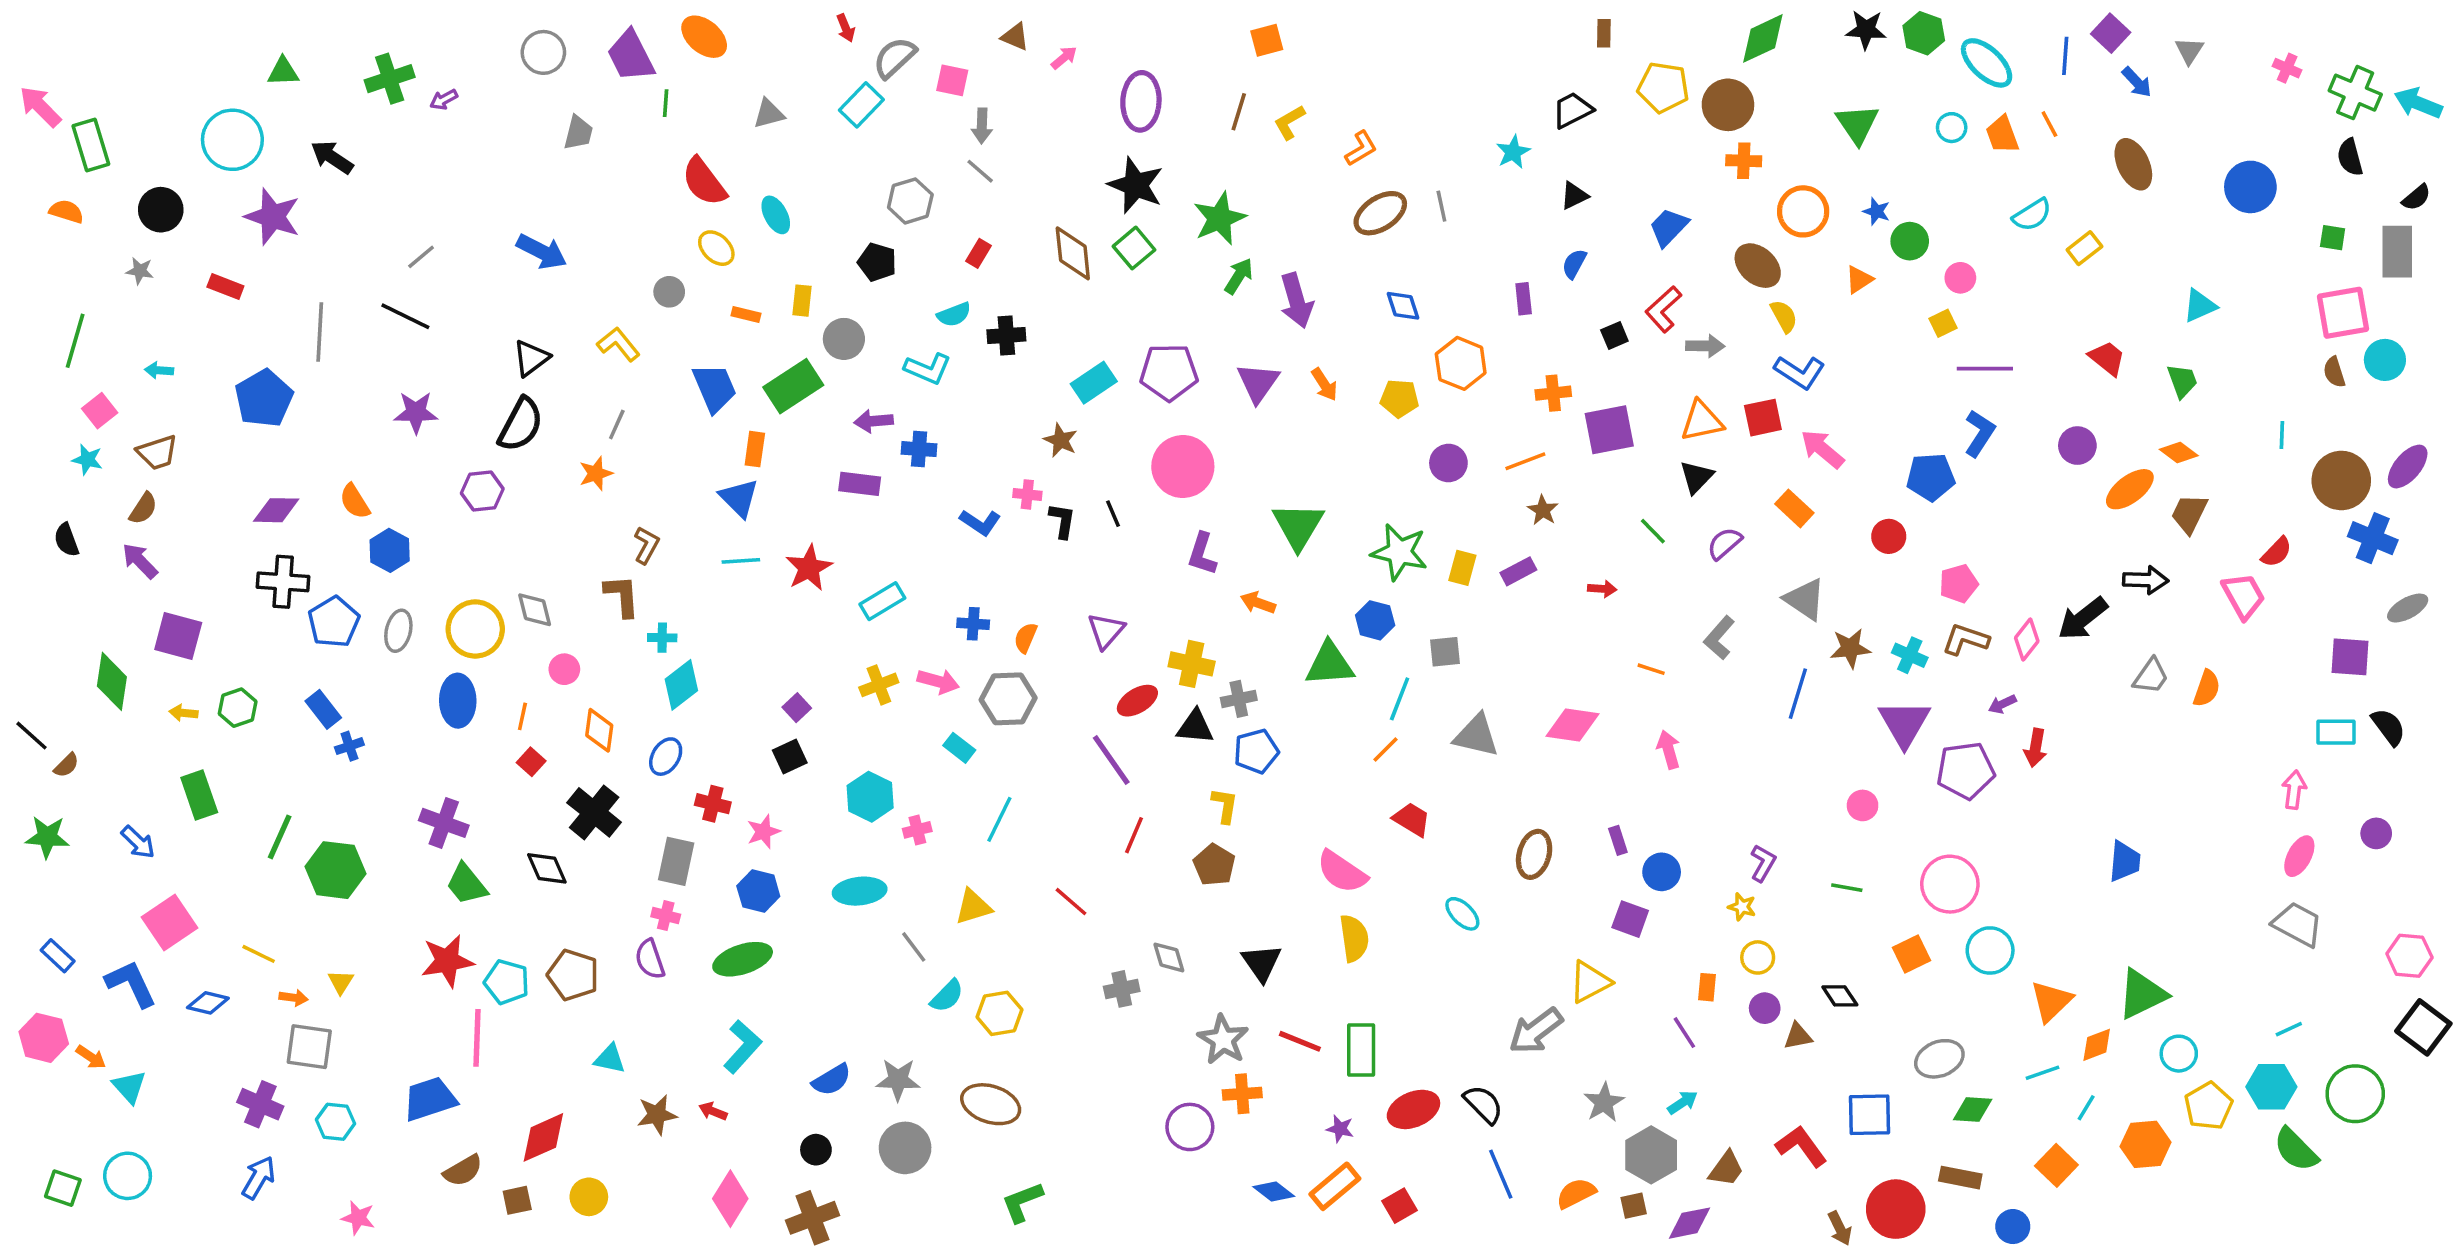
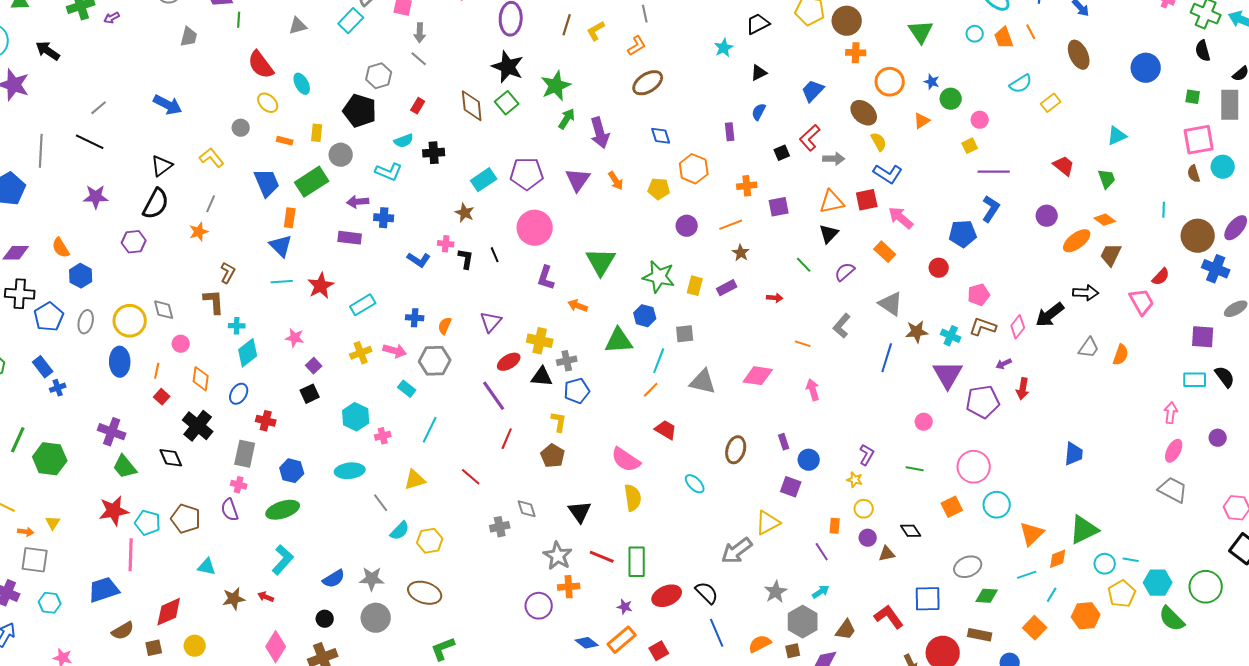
gray line: (1441, 206) -> (645, 14), moved
black pentagon: (877, 262) -> (360, 111), size x1.5
purple square: (1609, 430) -> (779, 207), size x0.7
pink star: (764, 832) -> (295, 338), moved, turned 30
cyan line: (2289, 1029) -> (1131, 560), moved, turned 35

